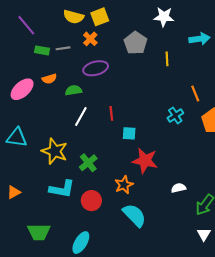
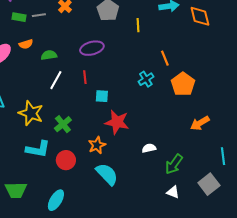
purple ellipse: (96, 68) -> (92, 48), moved
white triangle: (204, 234) -> (173, 192), turned -40

